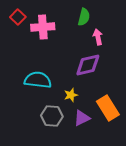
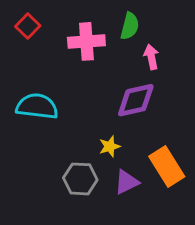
pink cross: (43, 27) -> (86, 41), moved
cyan semicircle: (38, 80) -> (37, 106), moved

